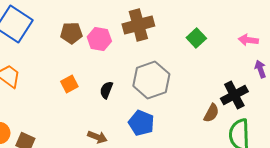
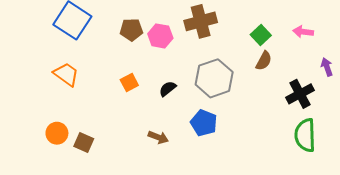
pink arrow: (248, 40) -> (303, 32), moved
black semicircle: (106, 90) -> (168, 89), turned 30
brown semicircle: (211, 113) -> (264, 61), moved

